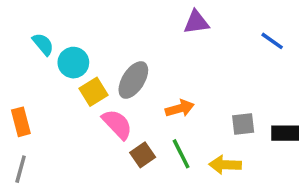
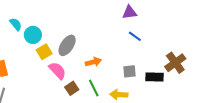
purple triangle: (196, 22) -> (130, 12), moved
blue line: (272, 41) -> (135, 36), moved

